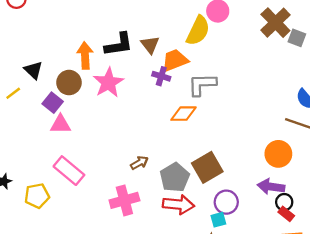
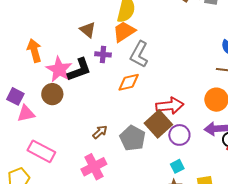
black L-shape: (119, 44) -> (79, 70), moved
orange trapezoid: (175, 60) -> (124, 32), moved
brown circle: (69, 83) -> (52, 94), moved
gray L-shape: (202, 84) -> (139, 54), turned -48
purple circle: (226, 202) -> (179, 135), moved
red arrow: (178, 205) -> (170, 106), moved

